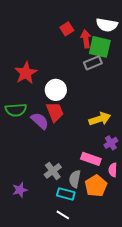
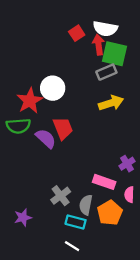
white semicircle: (107, 25) -> (105, 29), moved
red star: (26, 73) -> (30, 101), moved
white circle: (56, 90) -> (53, 88), moved
yellow arrow: (100, 119) -> (111, 103), moved

